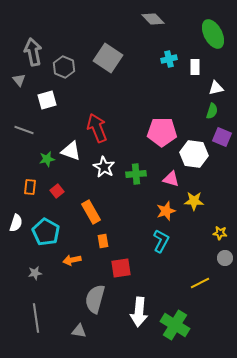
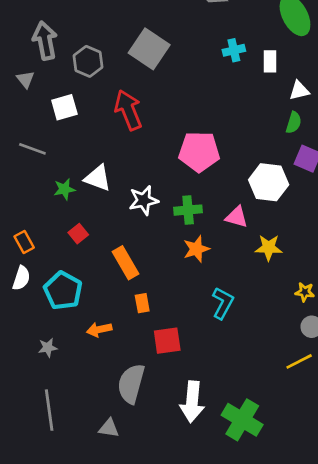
red arrow: (97, 128) -> (128, 110), moved
pink pentagon: (162, 132) -> (199, 152), moved
white star: (104, 167) -> (144, 200), turned 30
orange rectangle: (30, 187) -> (24, 242), moved, turned -35
orange star: (166, 211) -> (196, 249), moved
yellow line: (200, 283) -> (299, 361), moved

